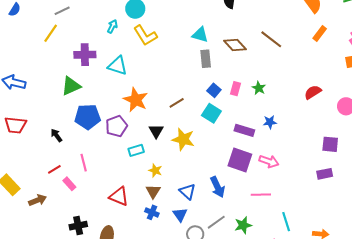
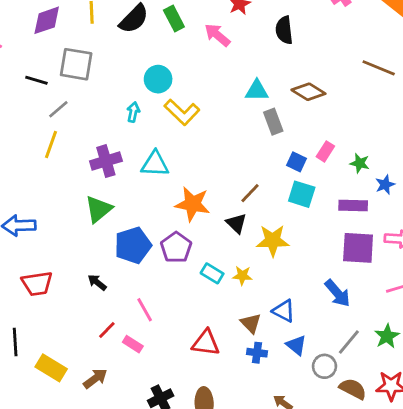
brown line: (271, 39) -> (379, 68), moved
green star: (259, 88) -> (360, 163), moved
pink rectangle: (235, 89) -> (325, 151), turned 32
black triangle: (156, 131) -> (236, 223), moved
cyan rectangle: (136, 150) -> (212, 273), turned 63
yellow star: (155, 170) -> (242, 276), moved
blue triangle: (187, 192) -> (284, 311), moved

